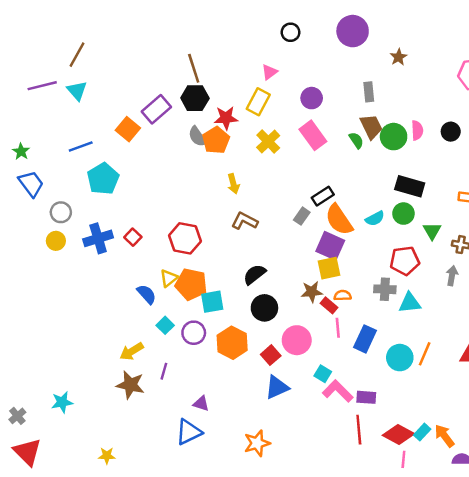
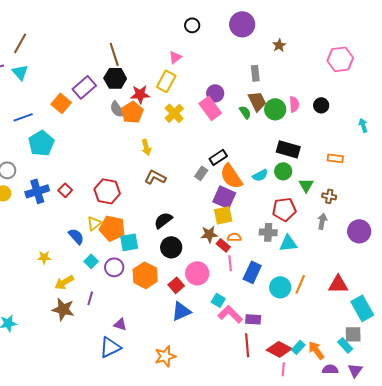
purple circle: (312, 98) -> (215, 93), moved
yellow star: (107, 456) -> (44, 257), moved

